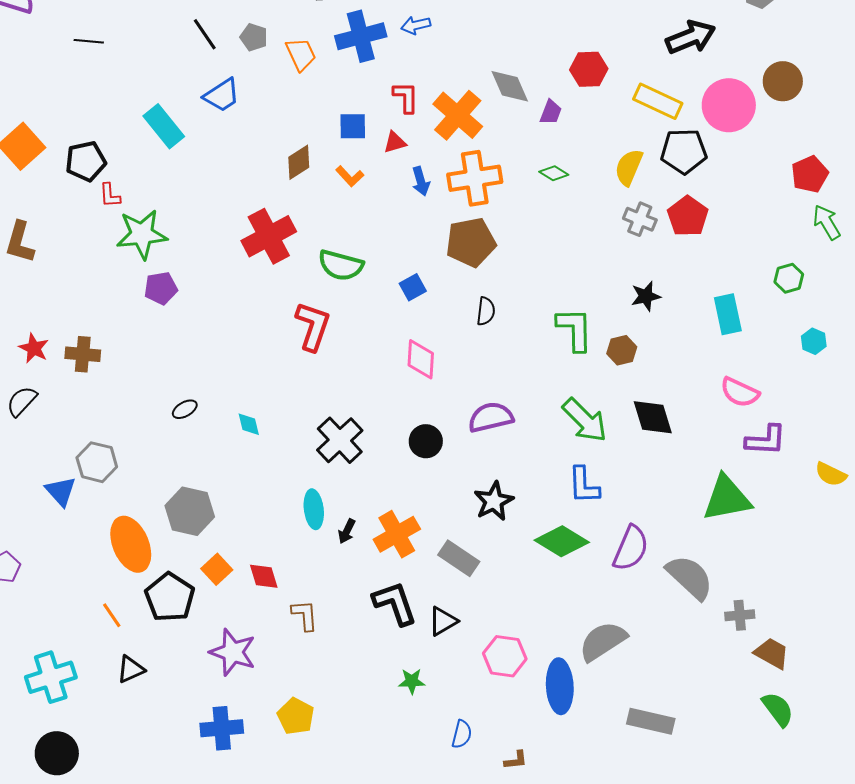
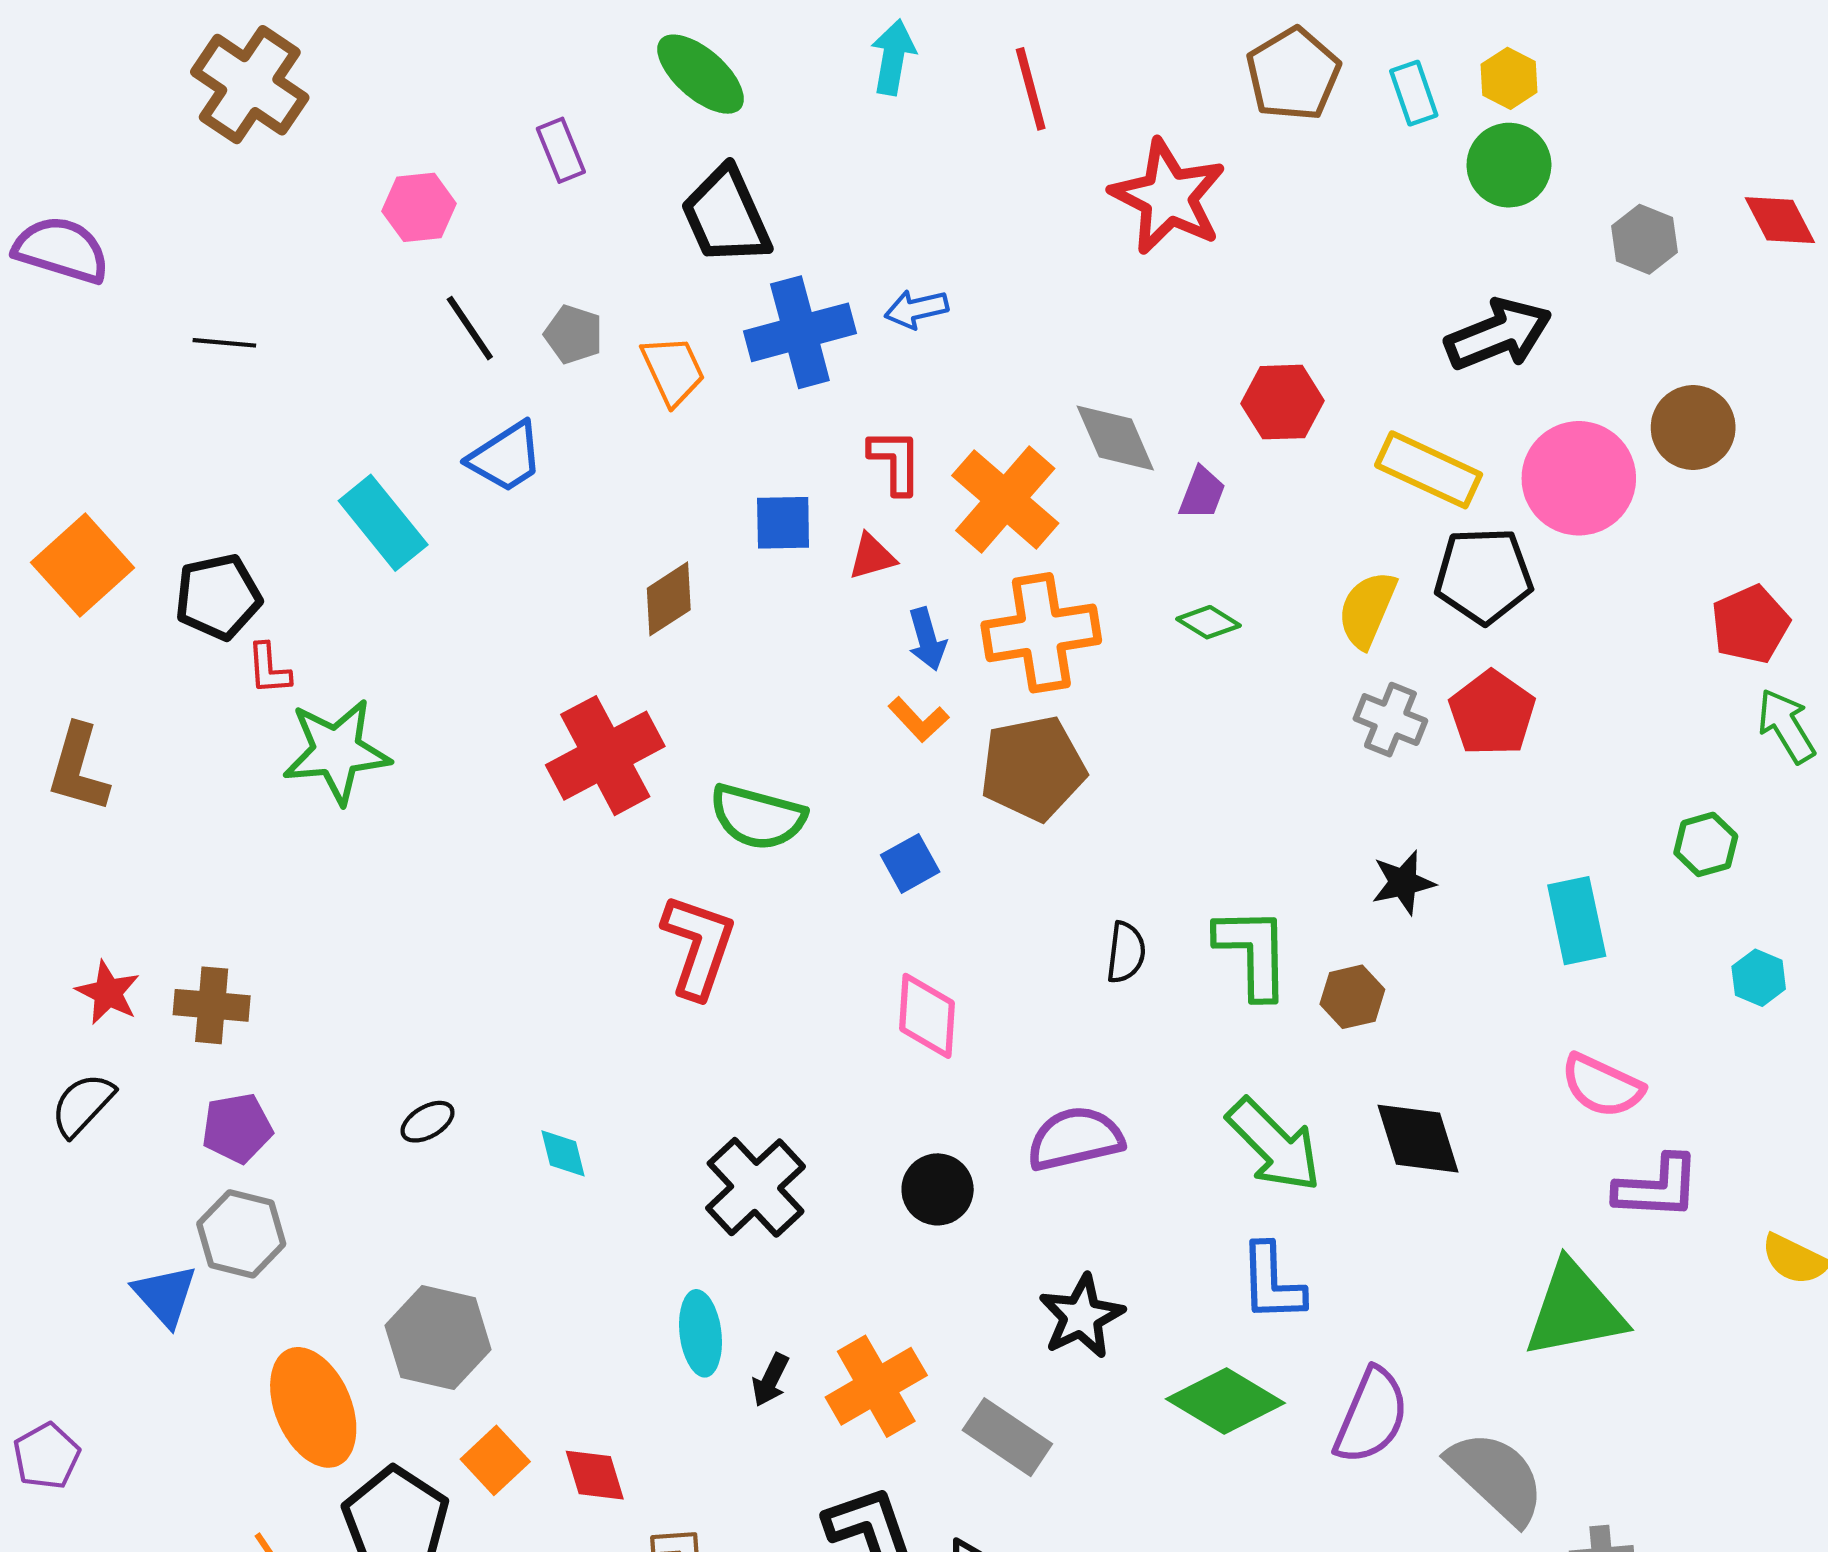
orange L-shape: (350, 176) -> (919, 720), moved
purple pentagon: (161, 288) -> (237, 1128), moved
black semicircle: (486, 311) -> (1126, 952), moved

